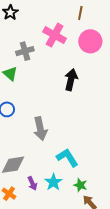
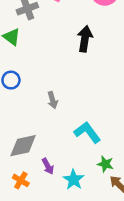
gray arrow: (40, 129) -> (53, 100), size x0.6
cyan star: (53, 182) -> (74, 180), moved

